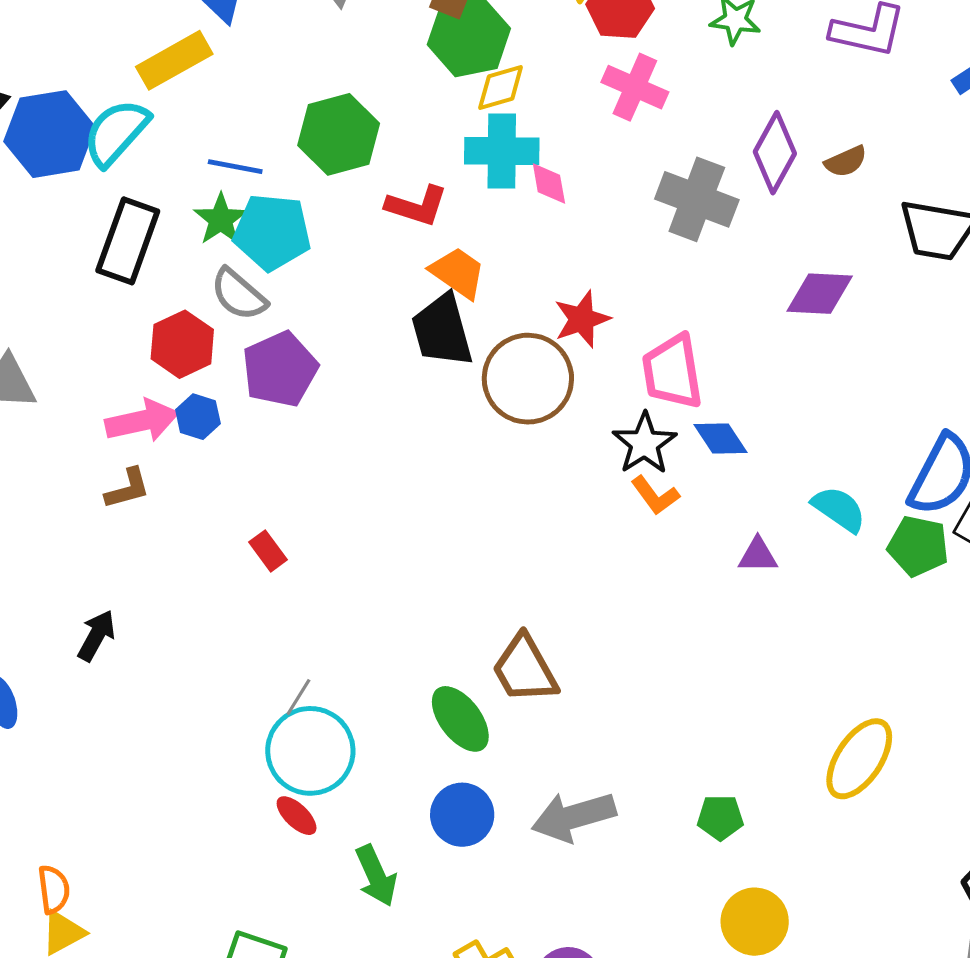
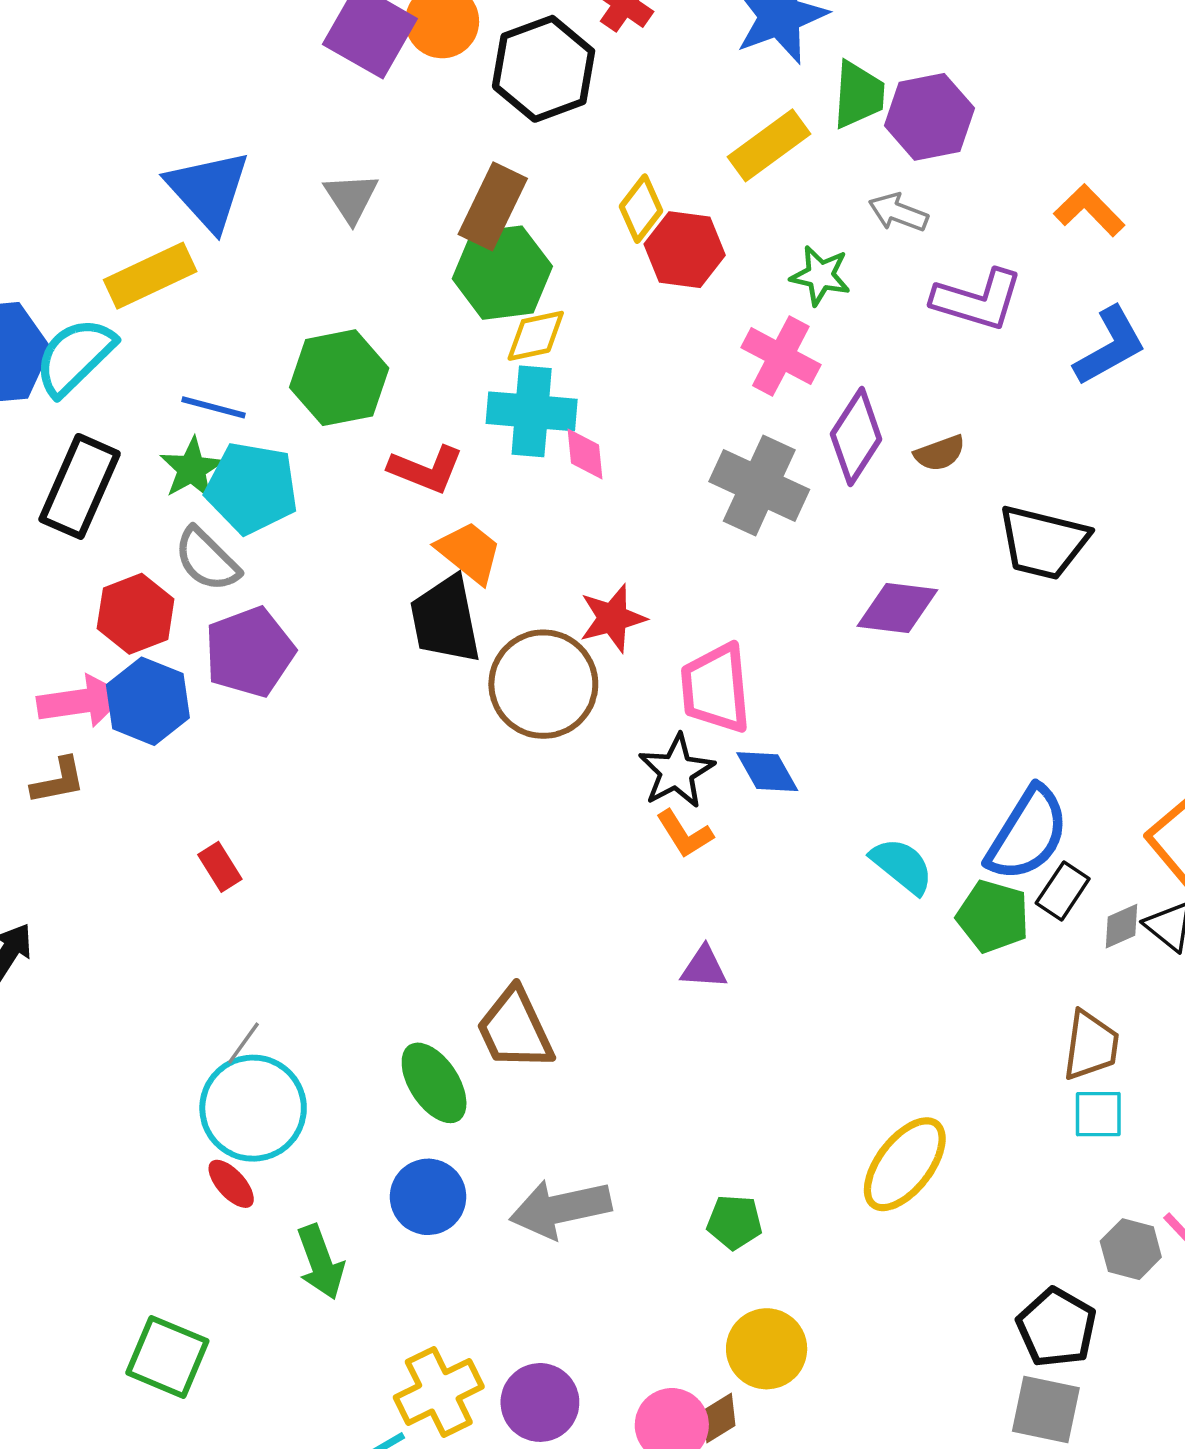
pink cross: (635, 87) -> (781, 356), moved
blue hexagon: (198, 417) -> (148, 701), size x1.6
purple triangle: (758, 555) -> (704, 967), moved

